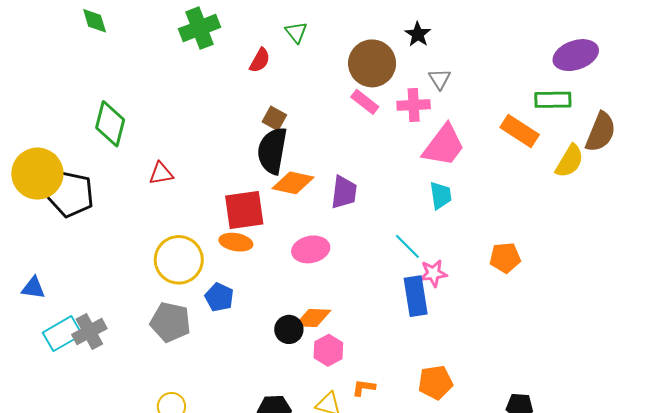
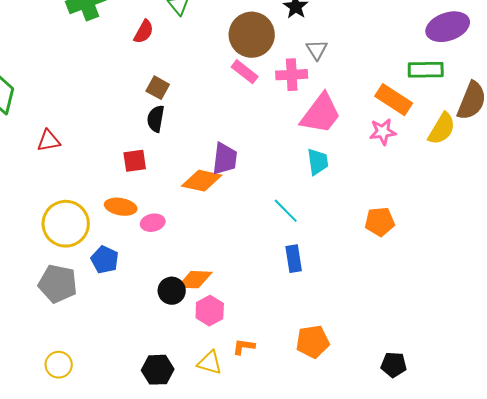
black semicircle: (272, 151) -> (156, 119), size x0.6
orange diamond: (293, 183) -> (202, 181), moved
red square: (244, 210) -> (135, 161), moved, size x0.6
pink ellipse: (311, 249) -> (153, 223), moved, size x0.7
pink star: (433, 273) -> (383, 132), moved
blue rectangle: (416, 296) -> (294, 259), size x0.7

